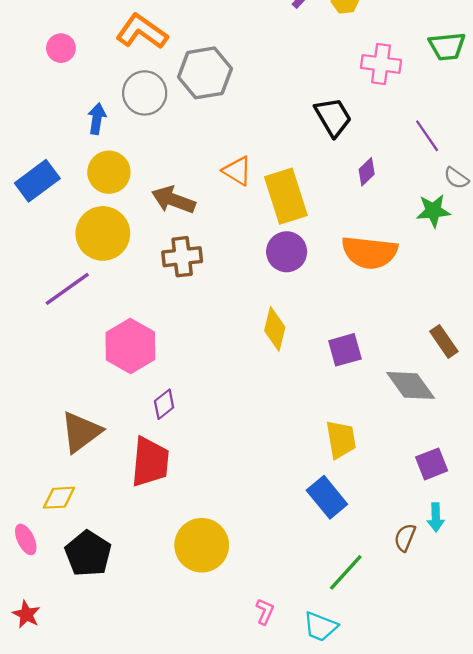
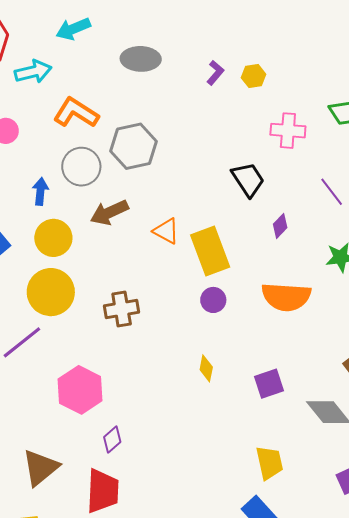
brown arrow: (173, 200) -> (109, 212), moved, turned -42
purple circle: (287, 252) -> (213, 300), size x0.7
yellow diamond: (275, 329) -> (206, 368), size x0.7

